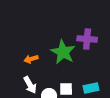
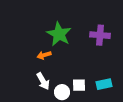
green star: (63, 52) -> (59, 34), moved

